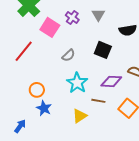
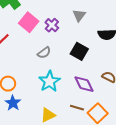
purple cross: (72, 18) -> (52, 25), moved
purple diamond: (111, 81) -> (84, 84), turned 55
brown line: (98, 101) -> (77, 108), moved

